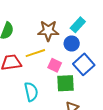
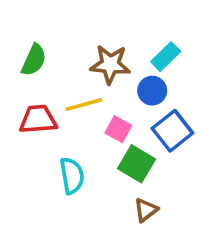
green square: (65, 83) -> (137, 164), turned 30

